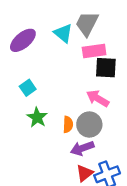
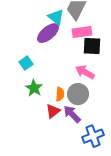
purple ellipse: (23, 40) -> (48, 33), moved
purple arrow: (82, 148) -> (72, 114), turned 66
red triangle: (85, 173) -> (53, 111), moved

